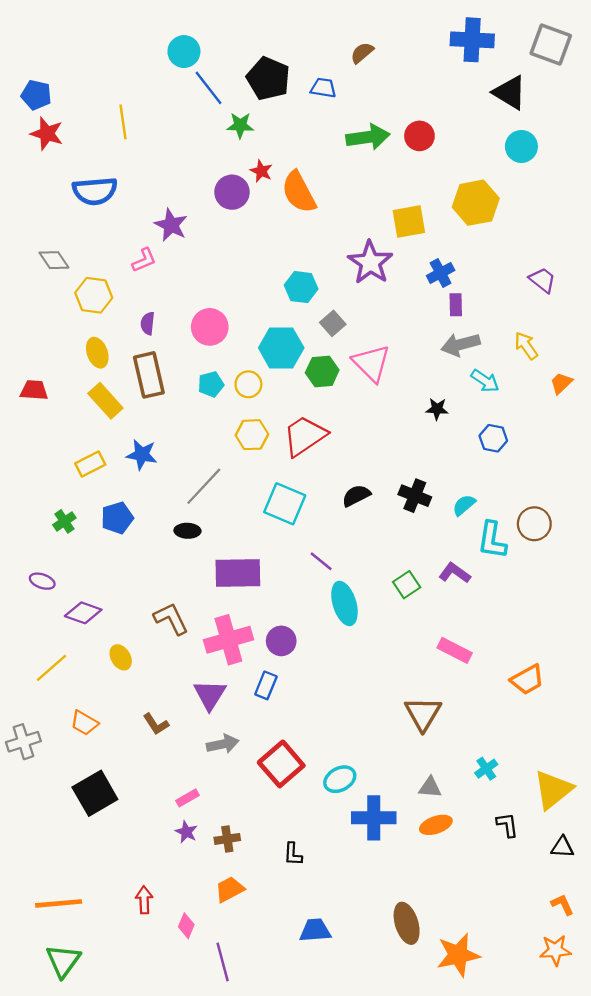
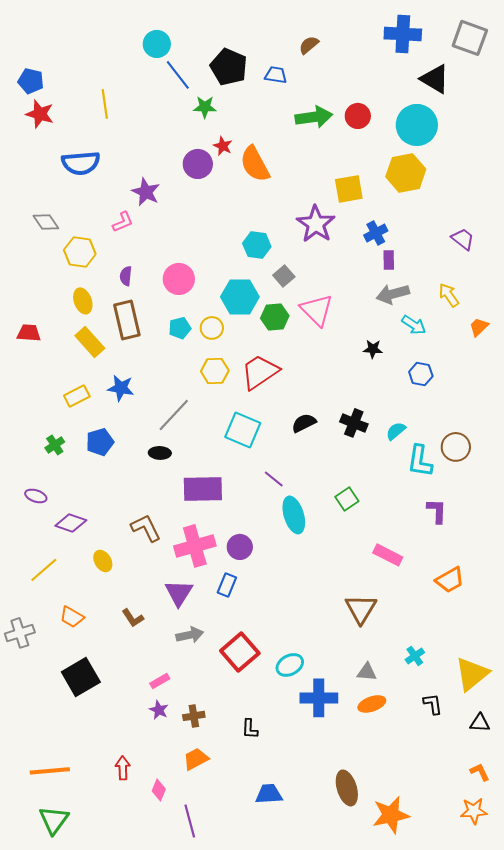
cyan circle: (521, 146) -> (417, 125), moved, size x1.5
purple L-shape: (455, 573) -> (437, 511), moved, turned 56

